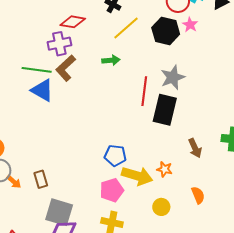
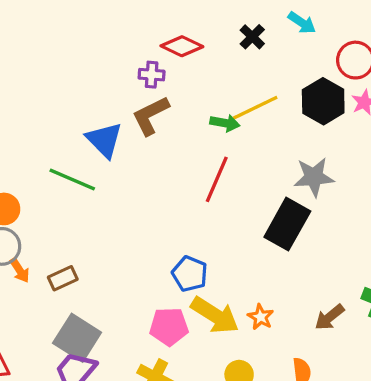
yellow line: (126, 28) -> (255, 108), moved
purple cross: (59, 44) -> (152, 75), size x0.7
green line: (37, 70) -> (72, 180), moved
red line: (144, 91) -> (217, 179), moved
brown arrow: (195, 148) -> (329, 317), moved, turned 60
brown rectangle: (41, 179) -> (63, 278), turned 66

